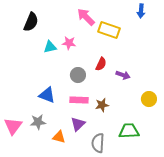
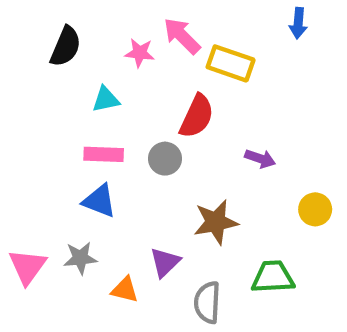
pink star: (69, 43) -> (140, 53), moved
red semicircle: (101, 64) -> (197, 116), moved, size x1.5
pink rectangle: (79, 100) -> (104, 154), moved
brown star: (102, 105) -> (216, 222), size x1.5

